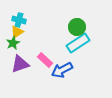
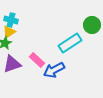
green circle: (77, 27) -> (92, 25), moved

